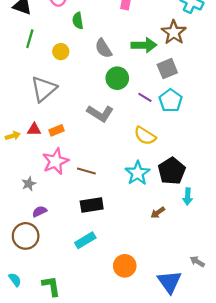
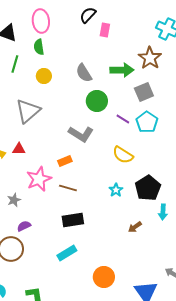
green semicircle: (78, 21) -> (39, 47), moved
orange rectangle: (57, 130) -> (65, 161), moved
cyan star: (138, 173) -> (116, 190), size x0.6

